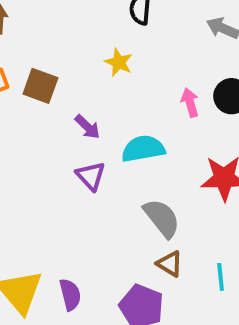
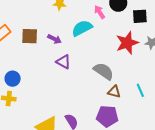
brown square: (40, 86) -> (30, 36), moved
cyan semicircle: (143, 149) -> (82, 28), moved

